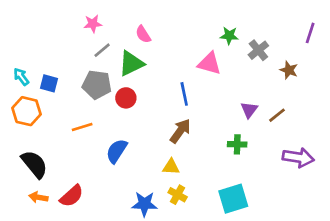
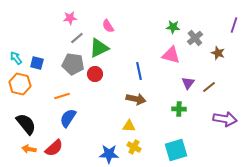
pink triangle: (209, 63) -> (171, 55), moved
brown arrow: (180, 131) -> (136, 99), turned 66
blue semicircle: (117, 151) -> (68, 118), moved

